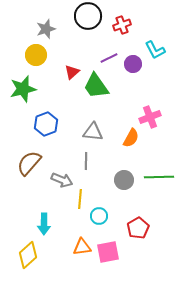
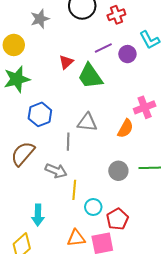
yellow circle: (36, 55) -> (14, 45), moved
gray line: (86, 161) -> (68, 142), moved
red pentagon: (138, 228) -> (117, 219), moved

